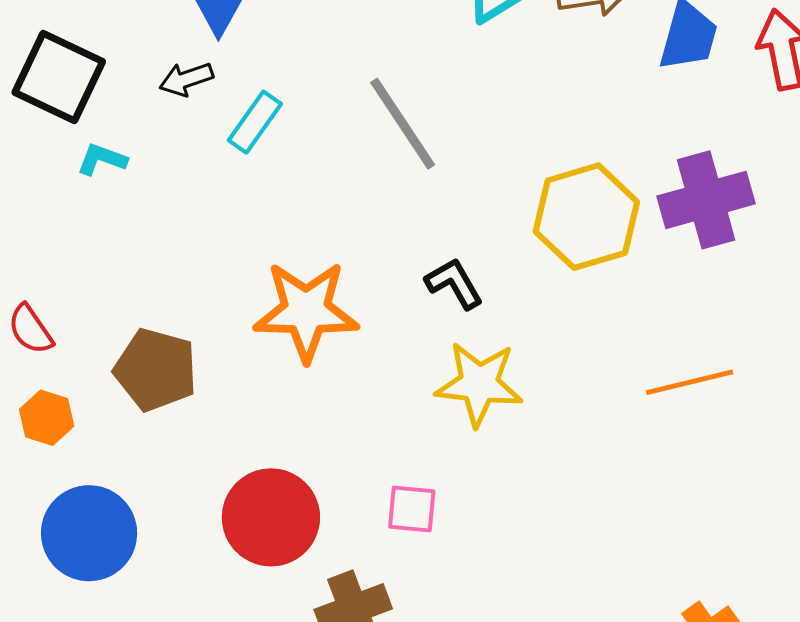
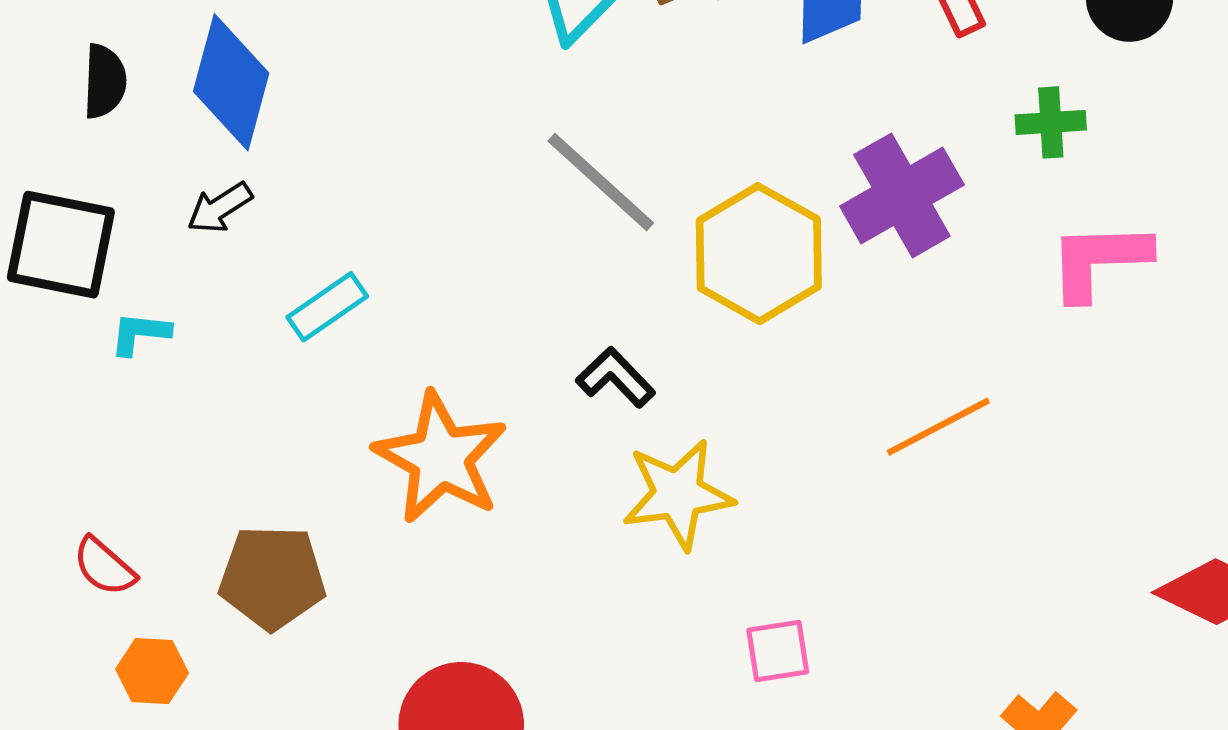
cyan rectangle: (255, 122) -> (327, 307), moved, turned 34
gray line: (403, 124) -> (601, 182), moved
orange star: (306, 311) -> (441, 458), turned -30
pink square: (412, 509) -> (778, 651), moved

